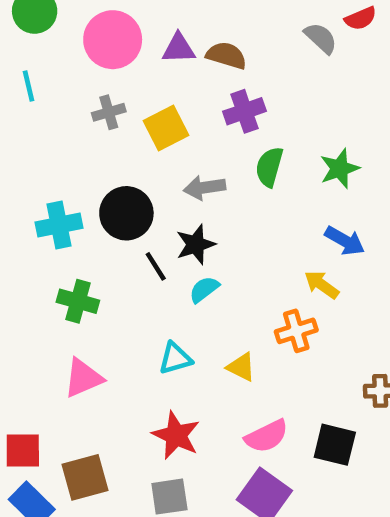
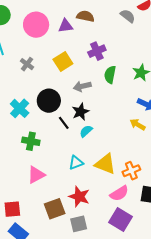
brown semicircle: (226, 55) -> (85, 16), moved
gray cross: (109, 112) -> (27, 64), moved, turned -32
cyan cross: (59, 225) -> (20, 108), turned -30
orange cross: (296, 331) -> (131, 171), moved
yellow triangle: (241, 367) -> (105, 164), size x1.6
brown square: (85, 477) -> (55, 209), moved

